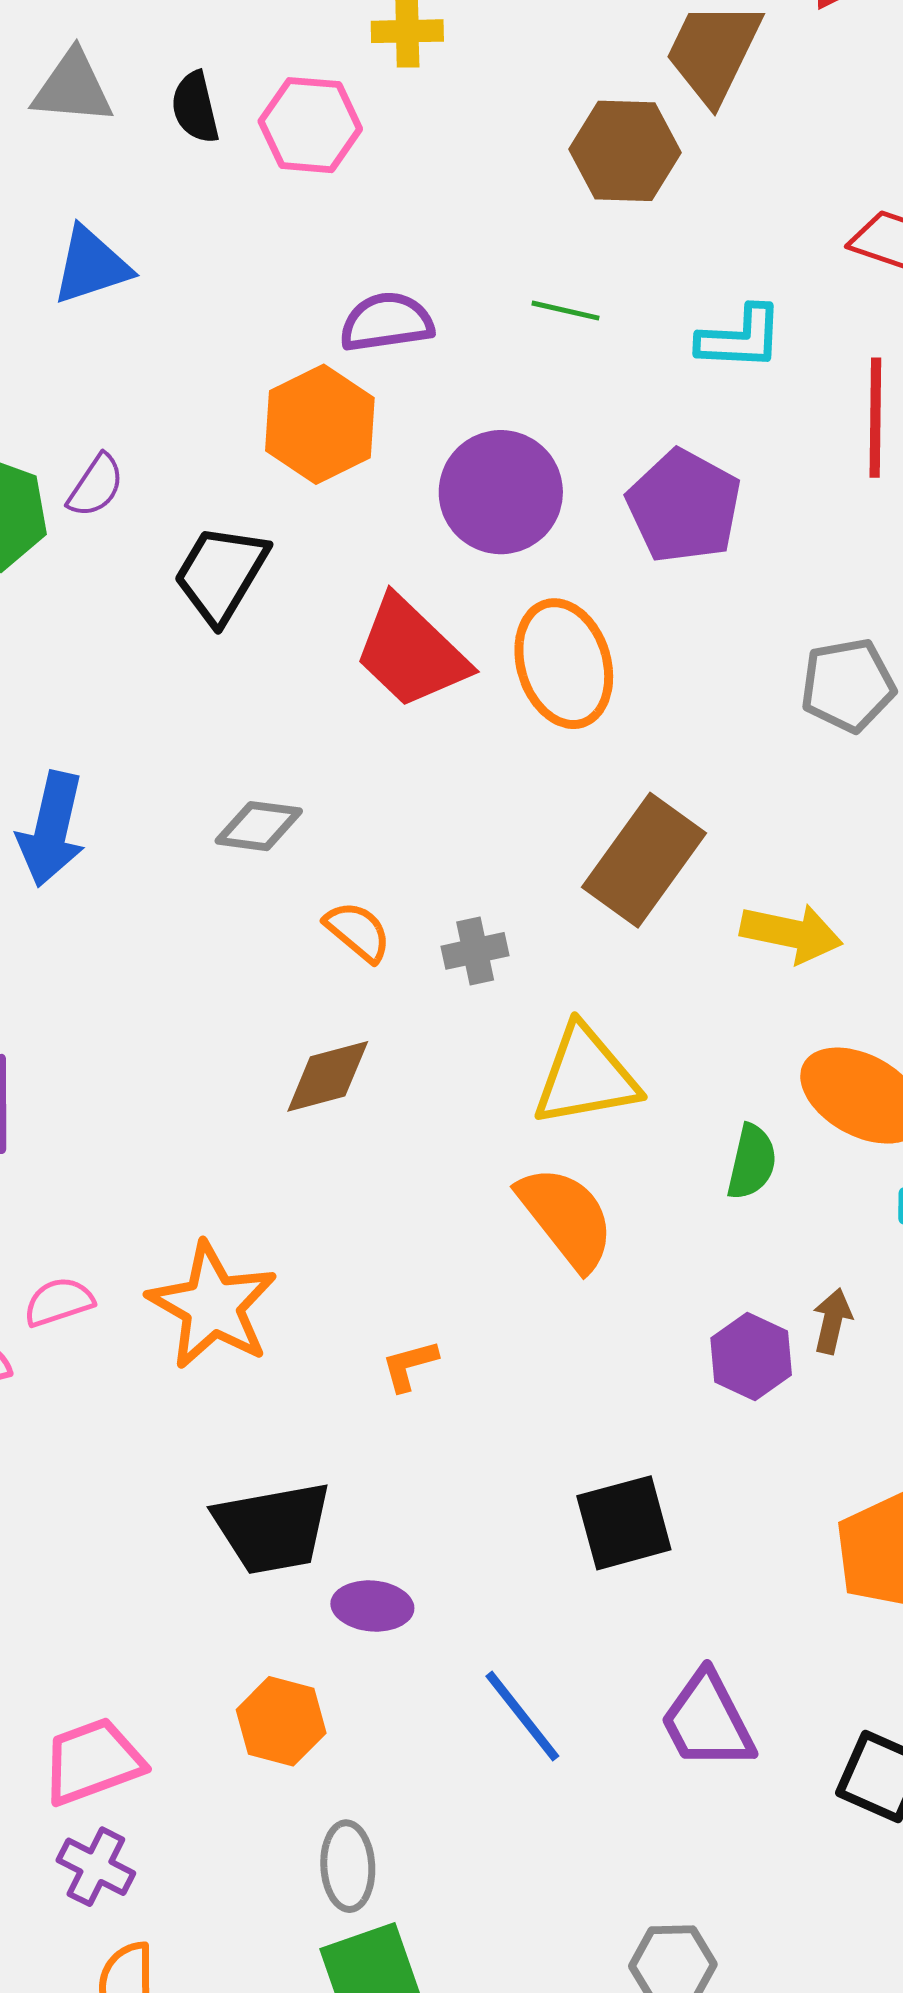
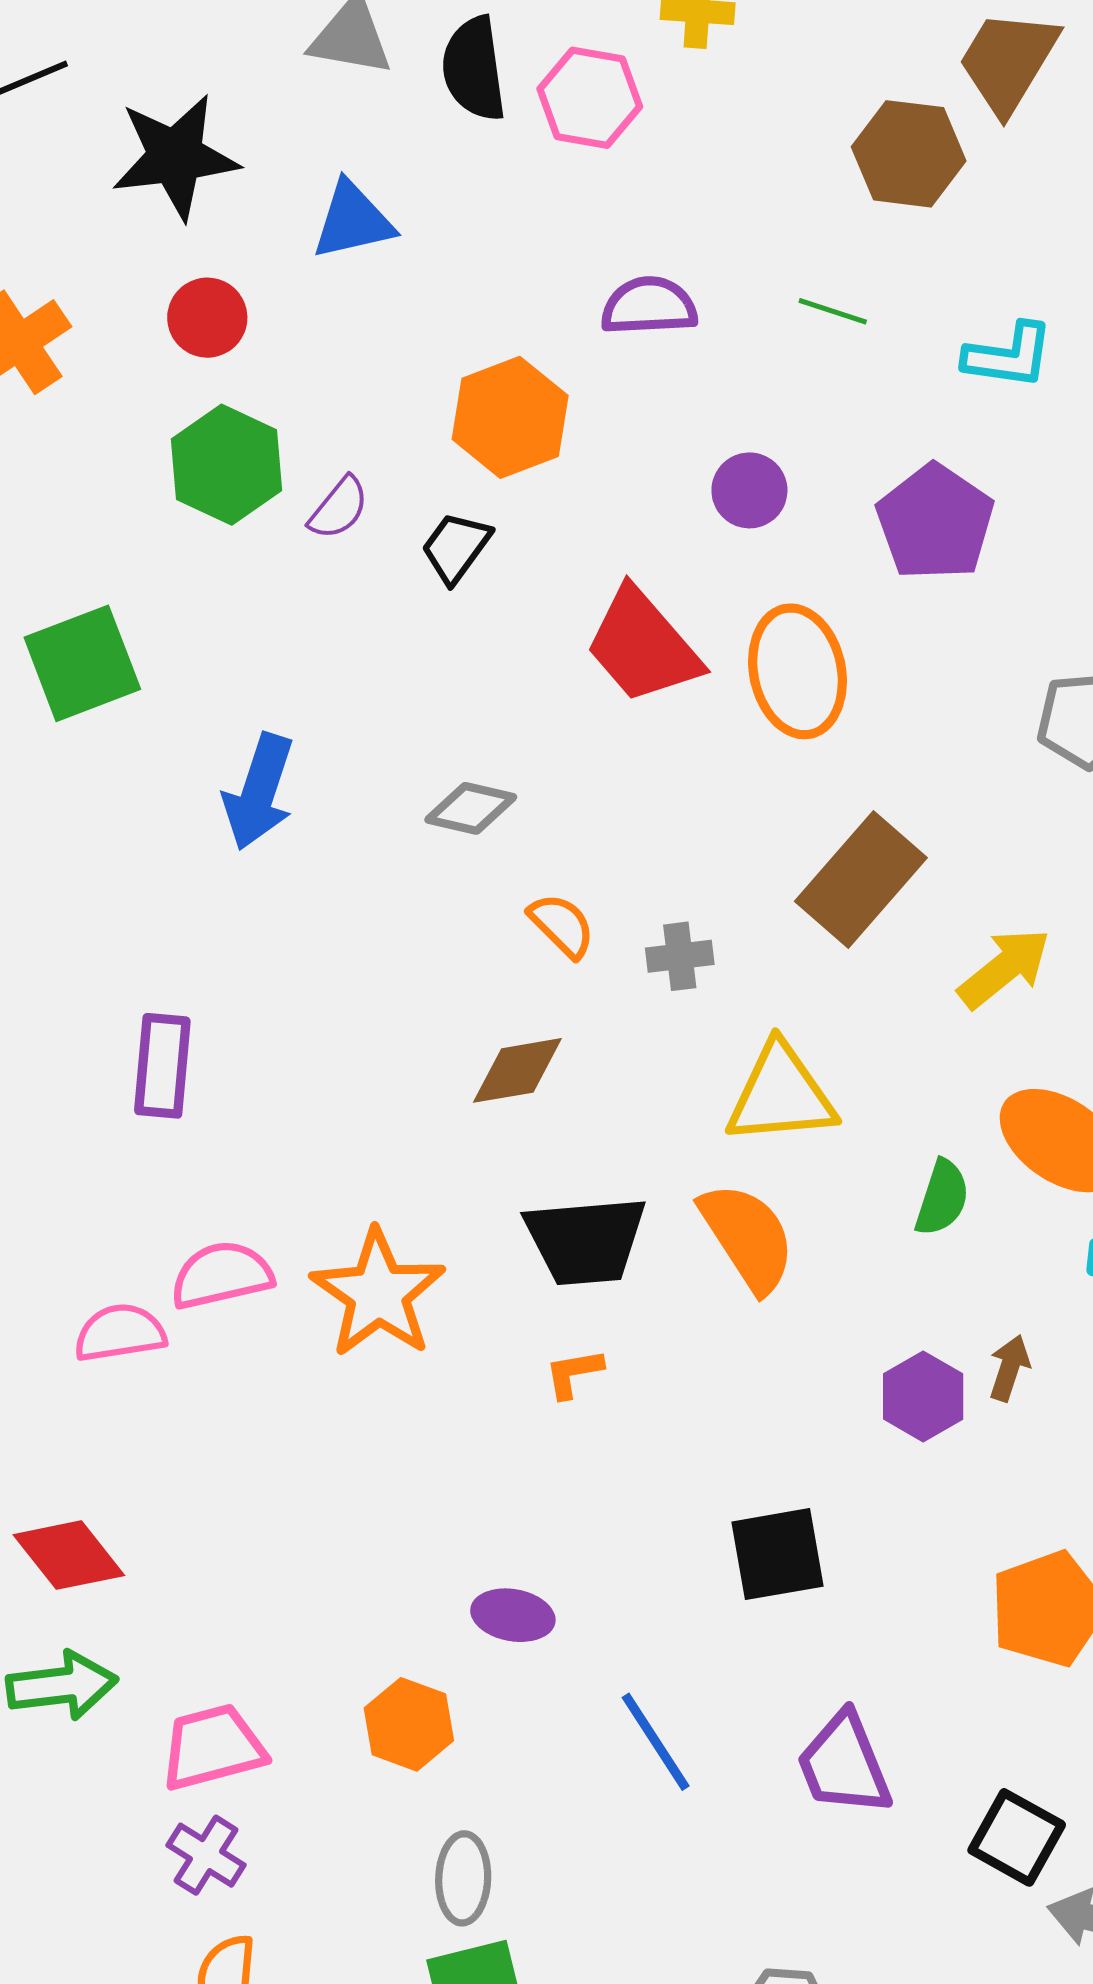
black semicircle: (195, 107) -> (474, 69), size x1.4
orange hexagon: (320, 424) -> (510, 417), moved
purple semicircle: (96, 486) -> (339, 508), moved
purple circle: (501, 492) -> (749, 490), size x0.6
black trapezoid: (221, 574) -> (456, 547), size x0.7
yellow arrow: (791, 933) -> (1004, 968), turned -56
pink semicircle: (59, 1302) -> (222, 1275), size x1.4
black trapezoid: (273, 1528) -> (586, 1240), moved

